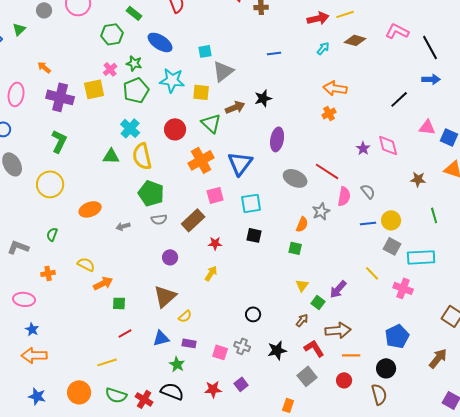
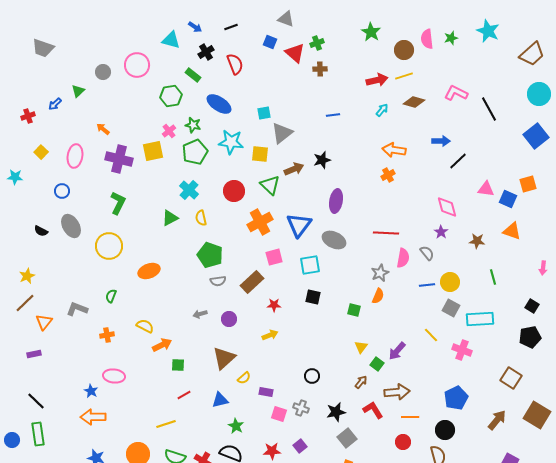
blue arrow: (431, 79) -> (441, 141), moved
purple star: (363, 148) -> (441, 232), moved
green triangle: (111, 156) -> (170, 218), turned -30
yellow semicircle: (142, 156) -> (201, 218), size x0.6
red line: (327, 171) -> (386, 233), turned -30
gray ellipse: (295, 178) -> (334, 240), moved
orange semicircle: (302, 224) -> (378, 296), moved
gray arrow: (123, 226) -> (200, 314), moved
yellow arrow: (211, 273) -> (270, 335), turned 35
pink ellipse: (24, 299) -> (114, 376), moved
purple rectangle: (189, 343) -> (266, 392), moved
gray square: (307, 376) -> (347, 438), moved

